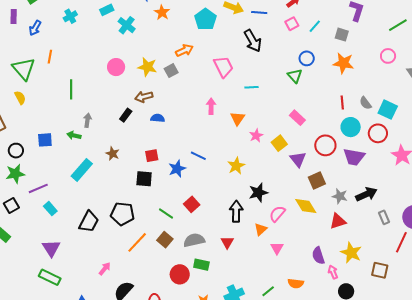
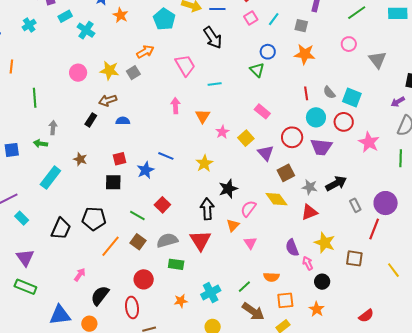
red triangle: (227, 242) -> (200, 240), size x1.6
red circle: (180, 274) -> (144, 279), moved

